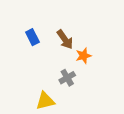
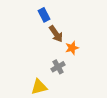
blue rectangle: (32, 37) -> (44, 15), moved

